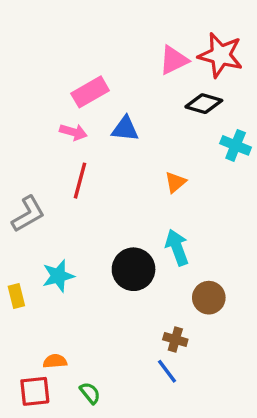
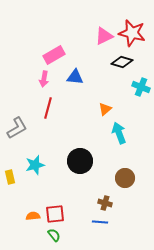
pink arrow: (73, 132) -> (44, 79), turned 84
cyan arrow: (177, 247) -> (119, 133), moved
blue line: (167, 371) -> (100, 222), turned -49
red square: (35, 391) -> (55, 214), moved

